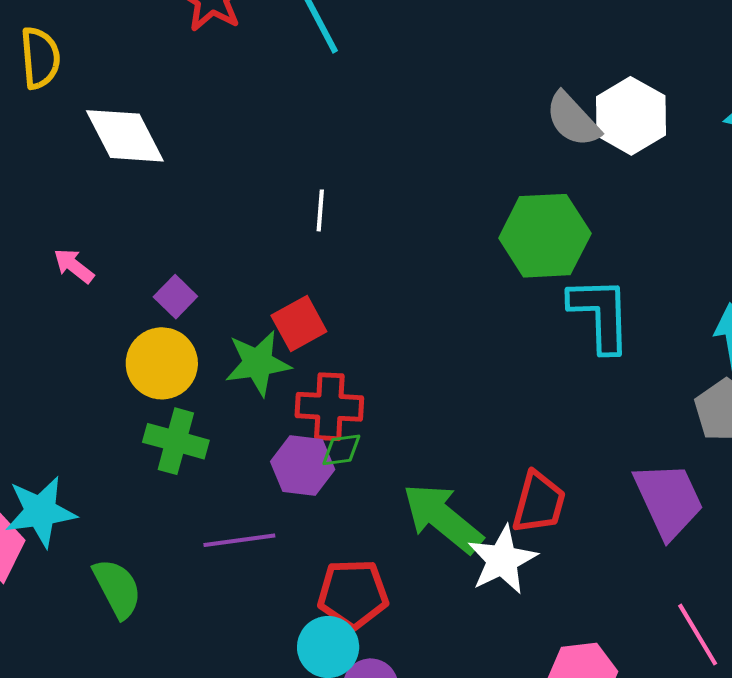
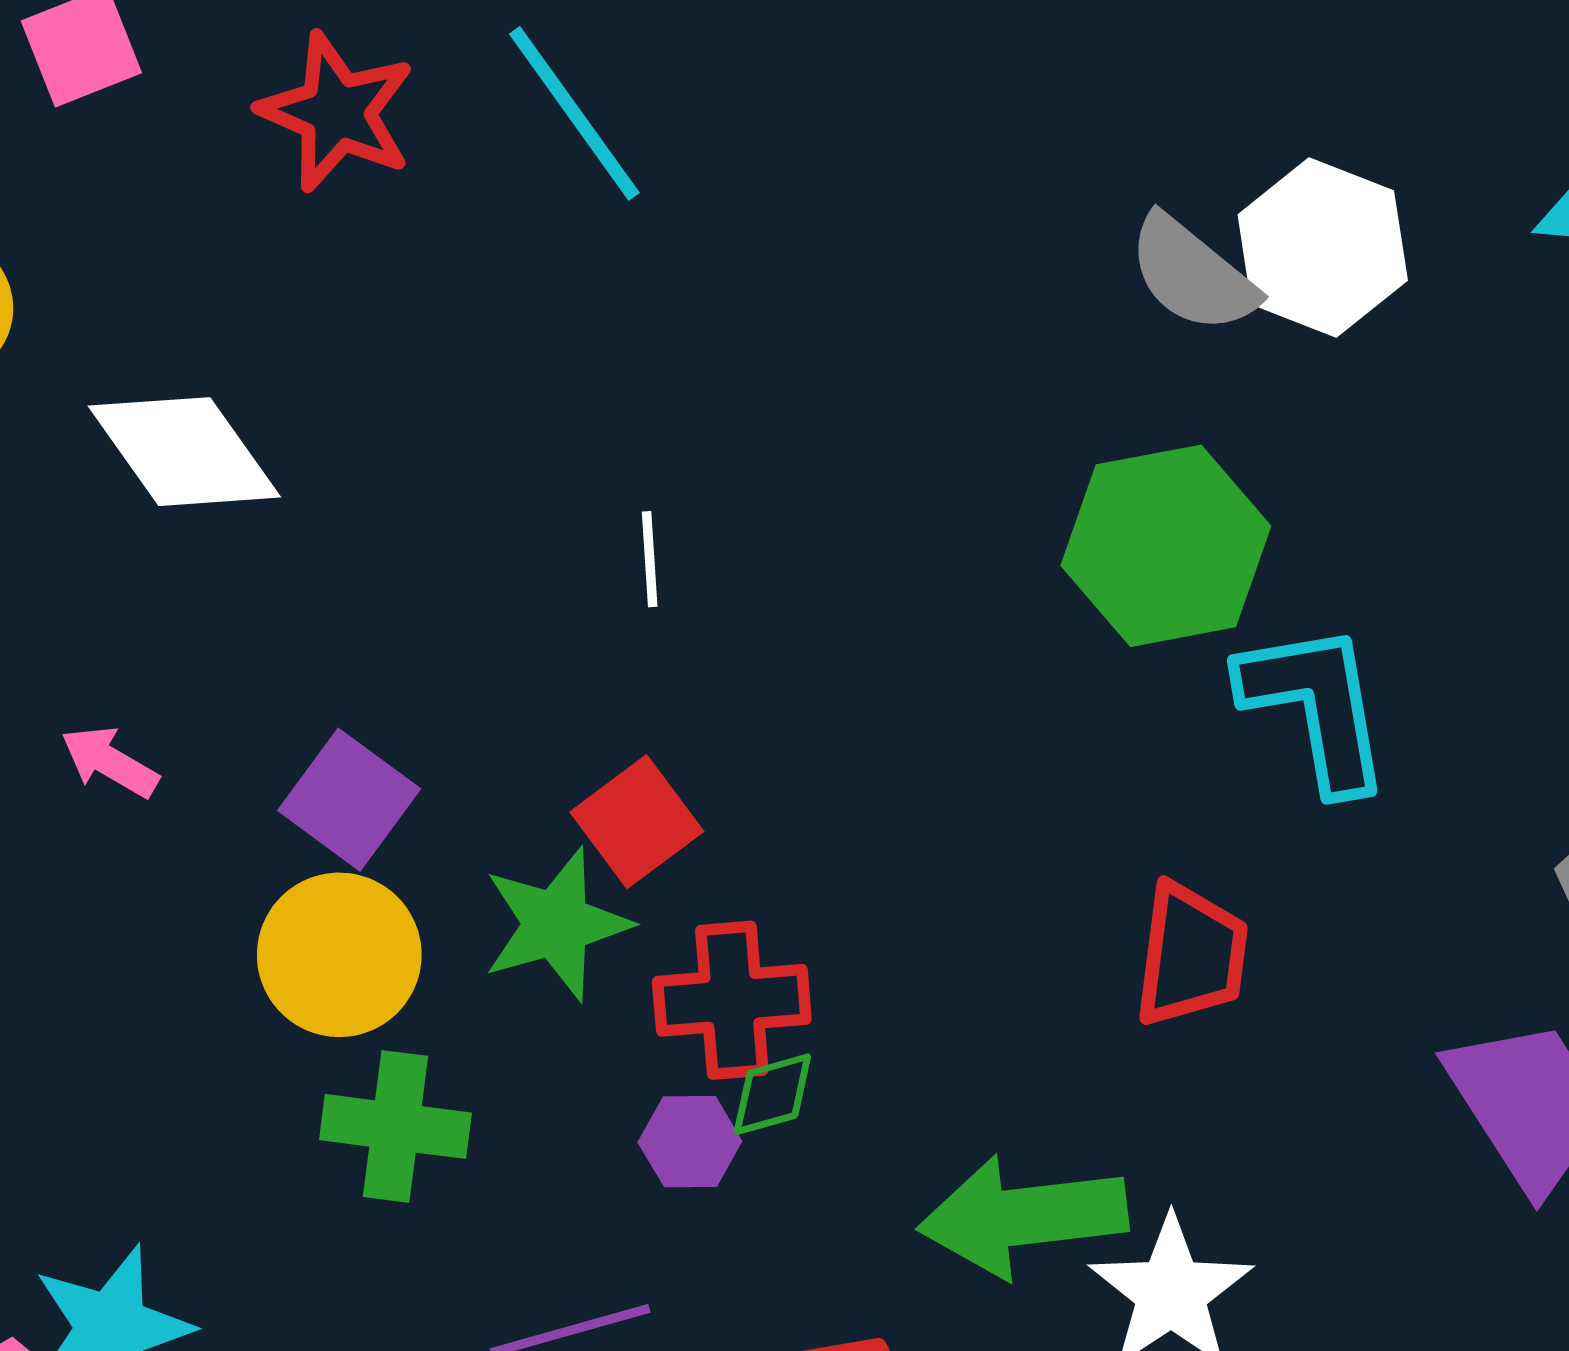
purple square: (175, 297) -> (349, 800), size x1.4
purple hexagon: (303, 466) -> (690, 1142), size x0.7
red trapezoid: (539, 503) -> (1191, 955), moved
green arrow: (443, 518) -> (1023, 1216), turned -38

